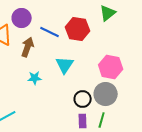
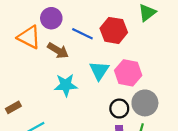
brown arrow: (28, 47) -> (58, 51), turned 102
pink hexagon: (111, 67) -> (128, 73), moved
cyan star: (35, 78) -> (66, 85), size x1.5

